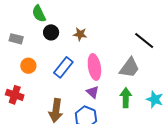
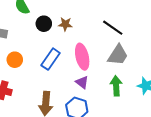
black circle: (51, 32) -> (44, 24), moved
black line: (144, 40) -> (113, 28), moved

